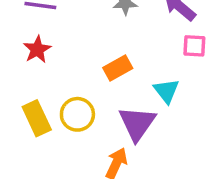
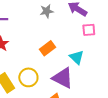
purple triangle: (137, 123) -> (63, 78), turned -30

